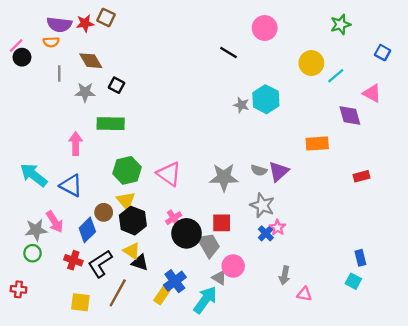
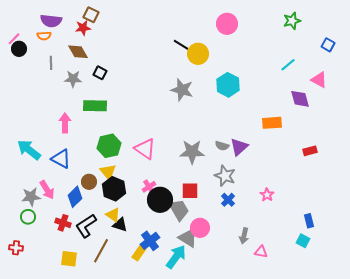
red star: (85, 23) -> (83, 28), moved
black line: (229, 53) -> (181, 45), moved
yellow circle: (311, 63) -> (198, 54), moved
gray star: (241, 105) -> (182, 90), moved, size x1.6
pink star: (278, 228) -> (267, 195), moved
gray triangle: (219, 278) -> (188, 238), size x1.5

